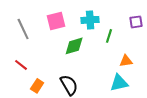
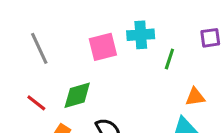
pink square: (56, 21) -> (103, 47), moved
green diamond: (74, 46) -> (77, 95), moved

